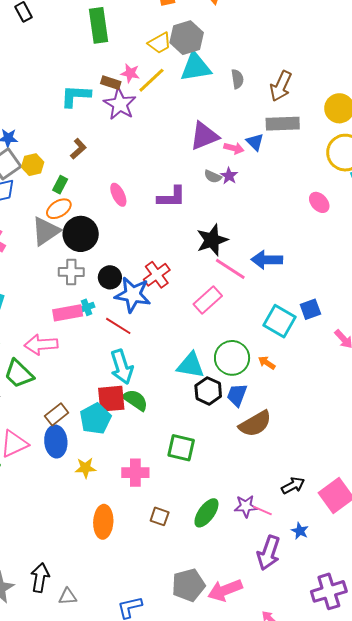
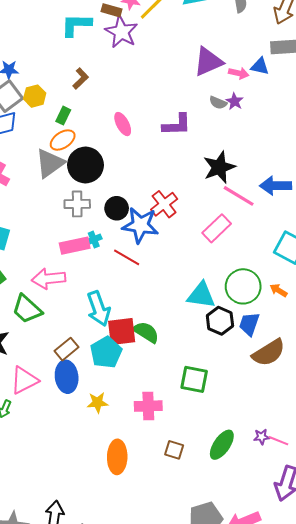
blue triangle: (255, 142) -> (260, 66), turned -30
cyan arrow: (122, 367) -> (99, 309), moved
purple star: (246, 506) -> (262, 437), size x0.7

